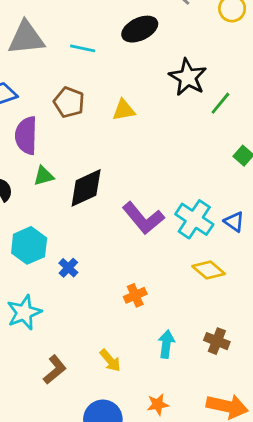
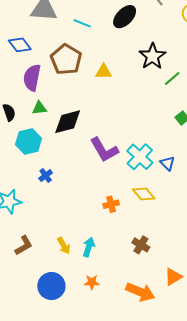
black ellipse: (140, 29) -> (125, 17), turned -30
brown pentagon: (69, 102) -> (66, 59), size x1.4
cyan hexagon: (29, 245) -> (28, 142), moved
orange cross: (135, 295) -> (111, 204), moved
cyan arrow: (166, 344) -> (89, 247), moved

